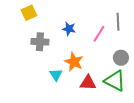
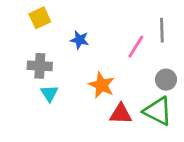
blue star: (69, 29) -> (80, 40), moved
gray cross: (40, 42) -> (40, 66), moved
cyan triangle: (56, 75) -> (49, 93), moved

